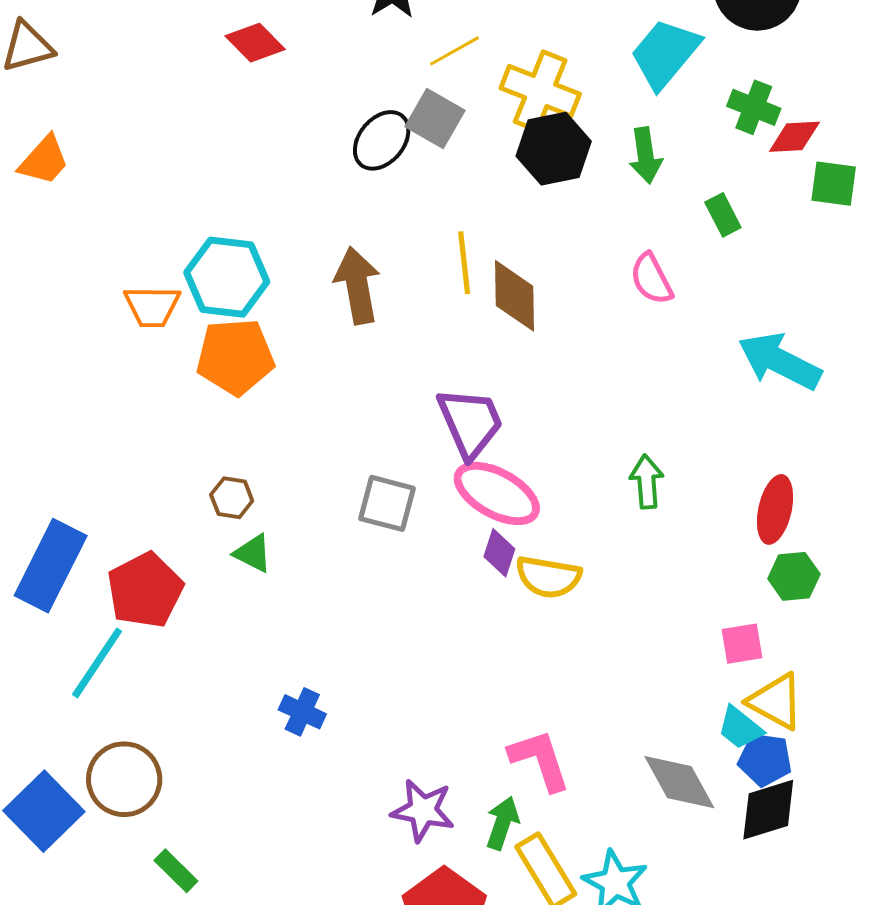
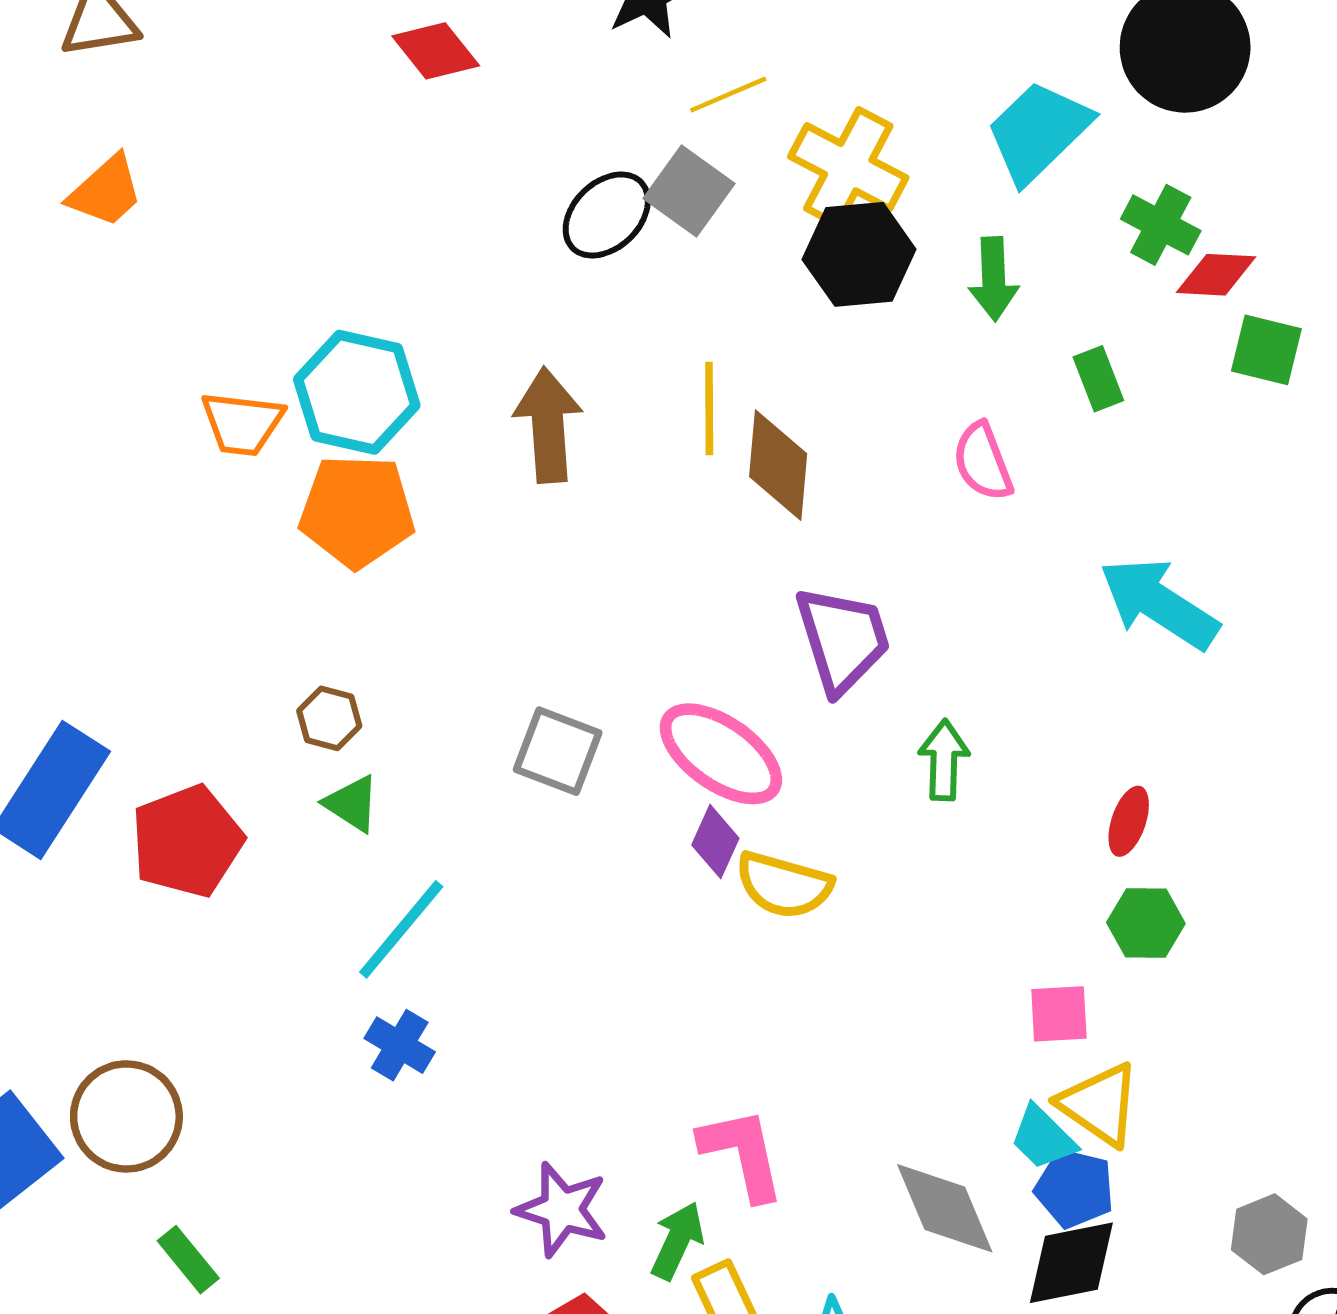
purple trapezoid: (470, 423) -> (843, 639), moved
red ellipse: (775, 509) -> (1129, 821), size x0.7
cyan line: (97, 663) -> (401, 929), moved

